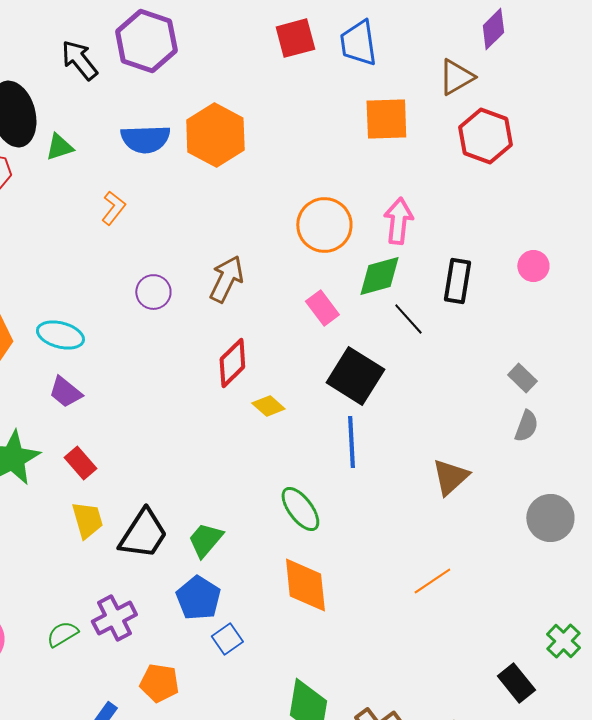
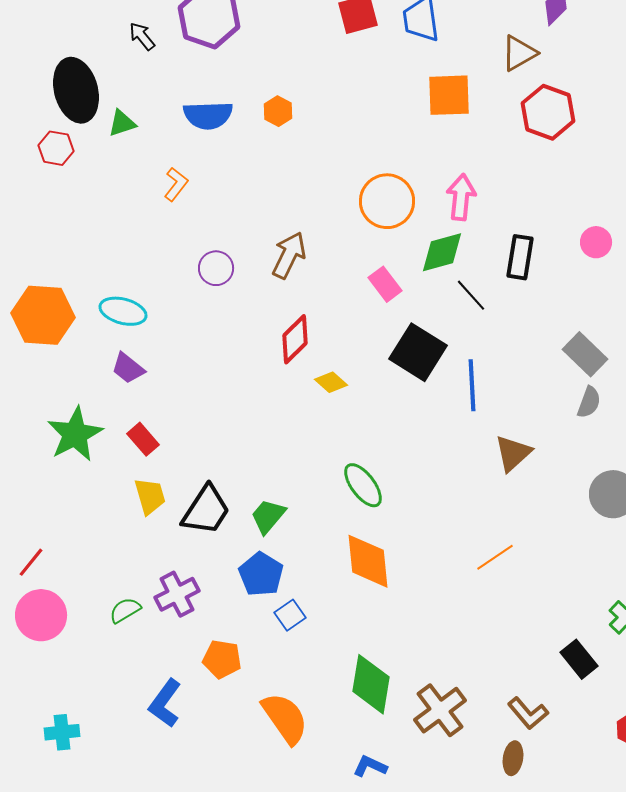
black arrow: (79, 60) -> (142, 36), size x0.7
orange hexagon: (215, 135) -> (278, 111), size x0.5
gray rectangle: (522, 378) -> (585, 354), size x1.5
blue line: (351, 442) -> (472, 385), moved

